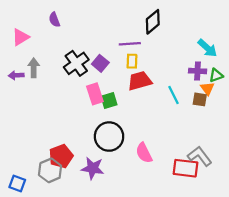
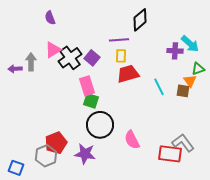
pink triangle: (21, 37) -> (53, 50), moved
purple cross: (198, 71) -> (175, 51), moved
green square: (109, 100) -> (91, 101), moved, turned 35

